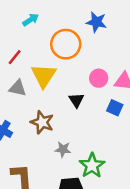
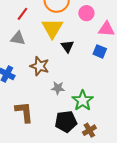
red line: (15, 57) -> (22, 14), moved
yellow triangle: (44, 76) -> (52, 28), moved
pink circle: (99, 78) -> (86, 13), moved

